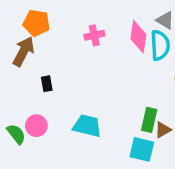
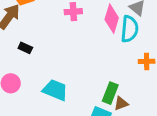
black rectangle: (47, 84) -> (25, 48), turned -64

